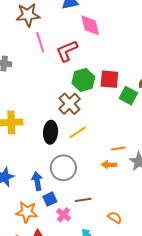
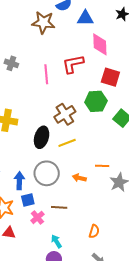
pink line: (40, 42) -> (46, 74), moved
red square: (109, 79) -> (110, 77), moved
green hexagon: (83, 80) -> (96, 101), moved
orange arrow: (109, 165) -> (79, 178), moved
orange semicircle: (115, 217) -> (94, 231), moved, turned 64

